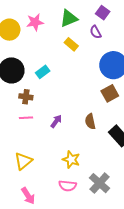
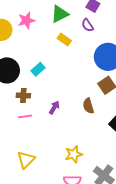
purple arrow: (56, 121) -> (54, 107), moved
brown semicircle: (90, 121) -> (88, 106), moved
yellow star: (71, 159) -> (74, 154), turned -30

